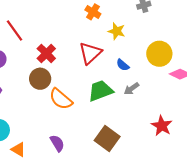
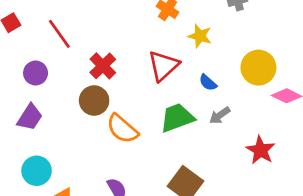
red star: (162, 126) -> (260, 150), moved

